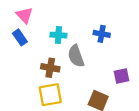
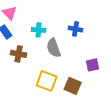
brown cross: (50, 68) -> (19, 54), moved
yellow square: (50, 95) -> (47, 81), moved, turned 30

